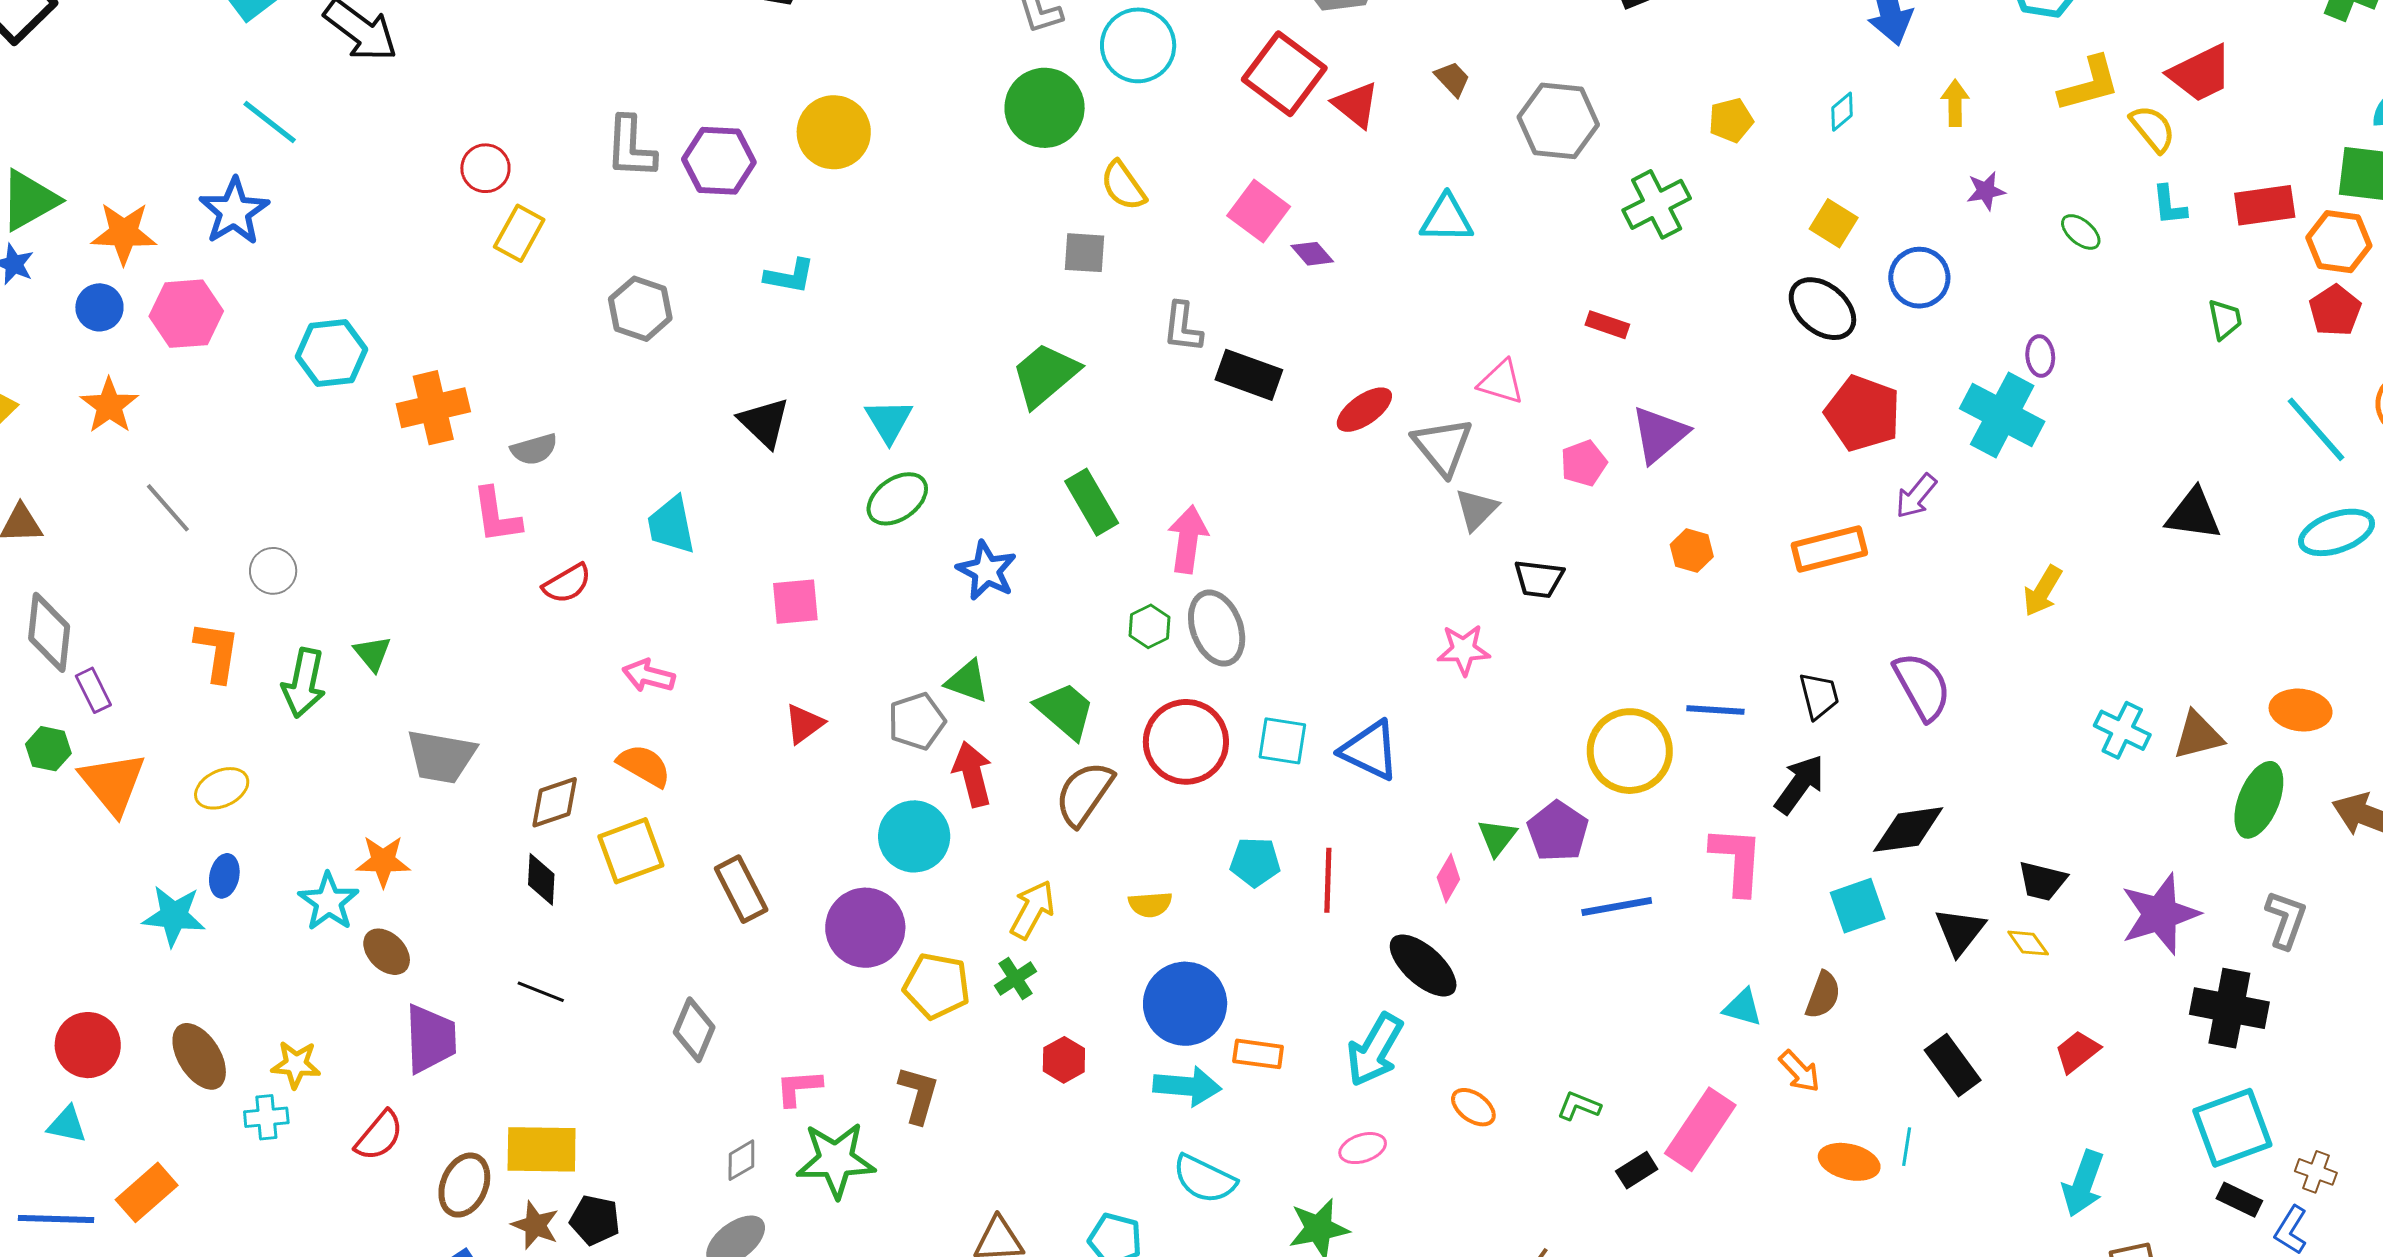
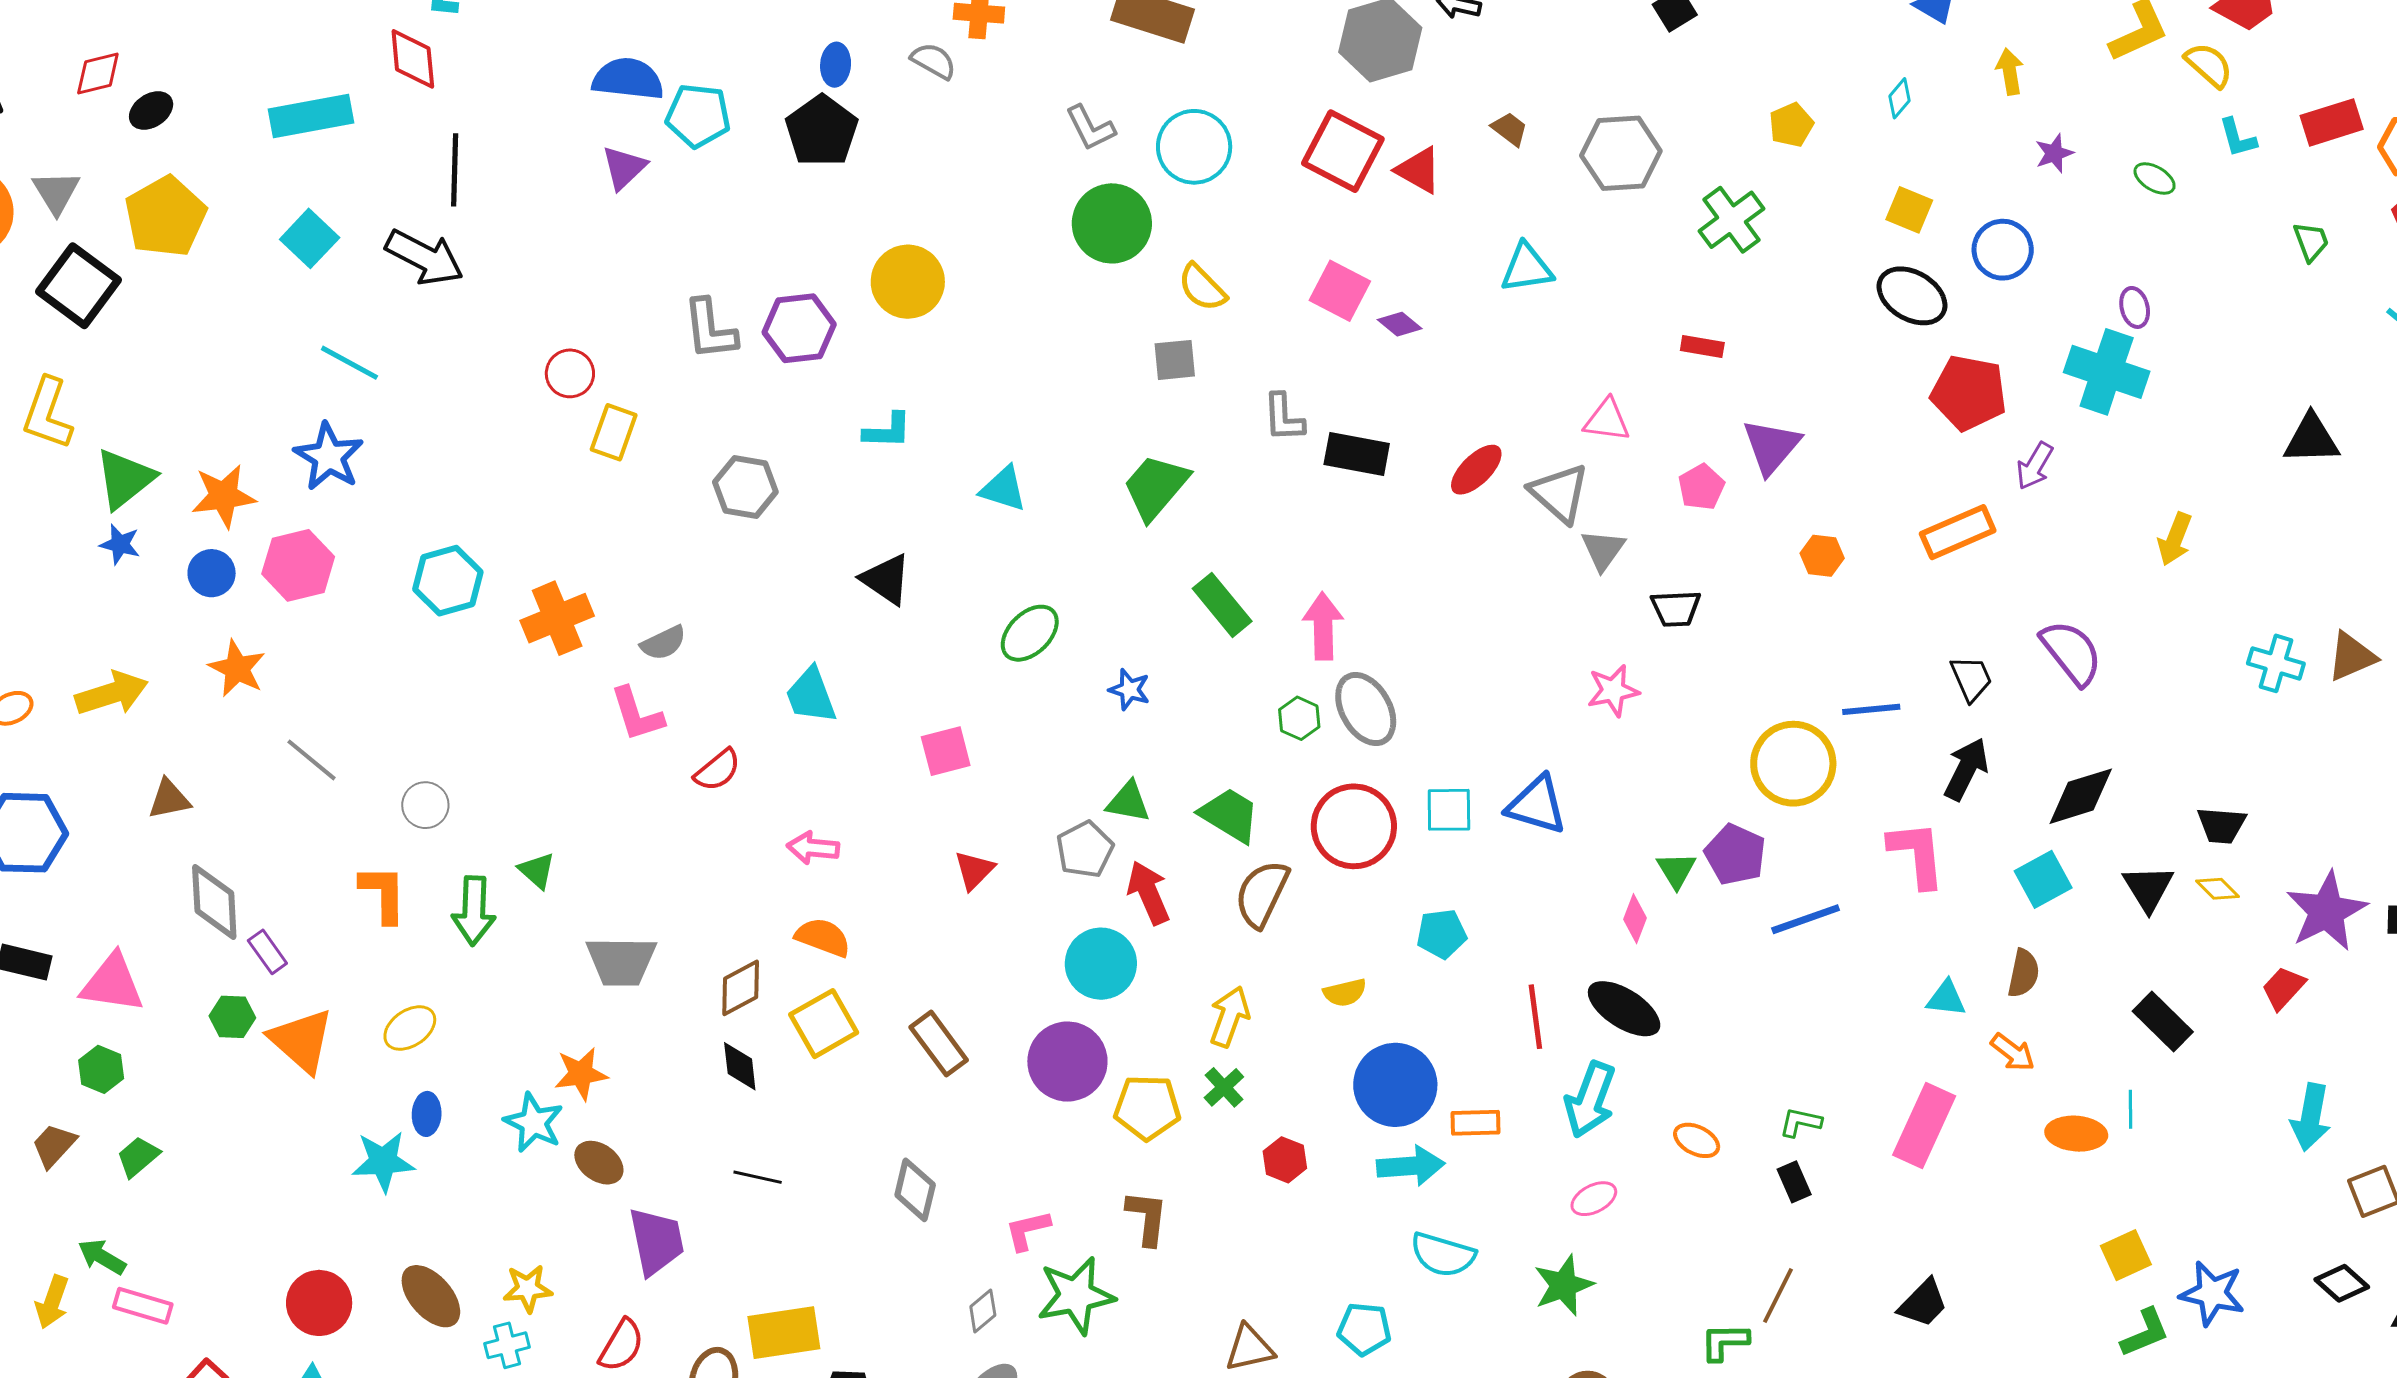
cyan triangle: (889, 421) -> (1003, 489), moved, turned -32
blue star: (987, 571) -> (1129, 690), size x0.7
red line: (1328, 880) -> (1535, 1017), moved
purple star: (2160, 914) -> (2327, 911), moved
black rectangle: (1637, 1170) -> (1794, 1182), moved, turned -72

